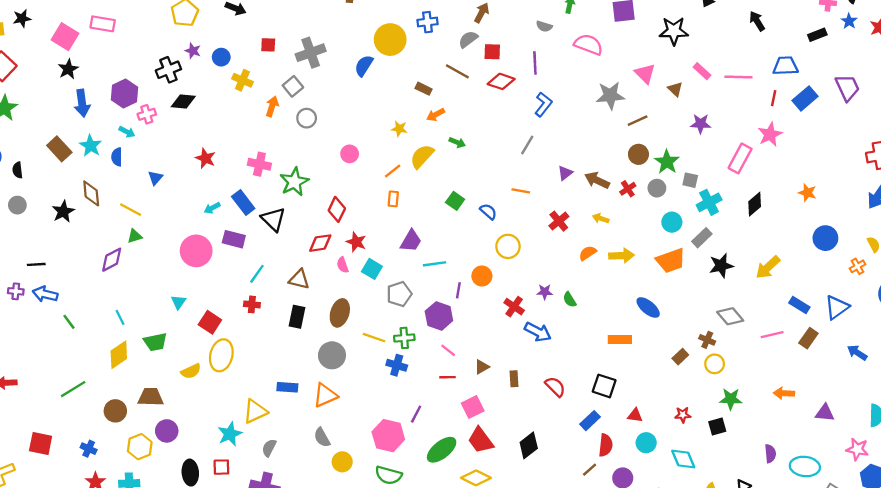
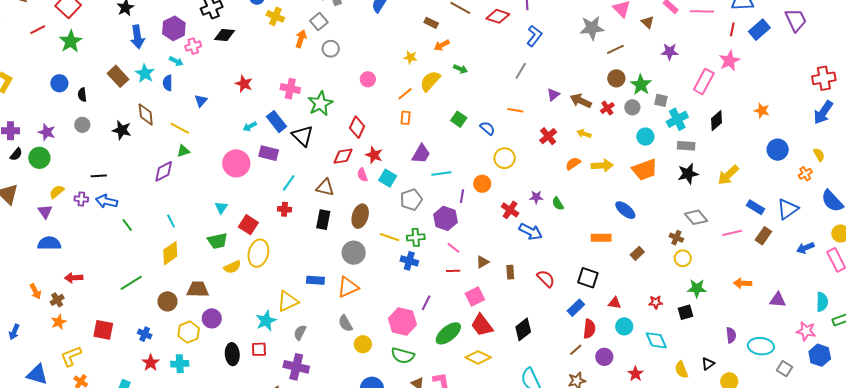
black star: (63, 211) -> (122, 130), turned -30
gray rectangle: (702, 238) -> (686, 146), moved, turned 48
green trapezoid: (155, 342) -> (217, 241), moved
blue arrow: (857, 353) -> (805, 248), turned -54
brown rectangle: (680, 357) -> (637, 253), moved

